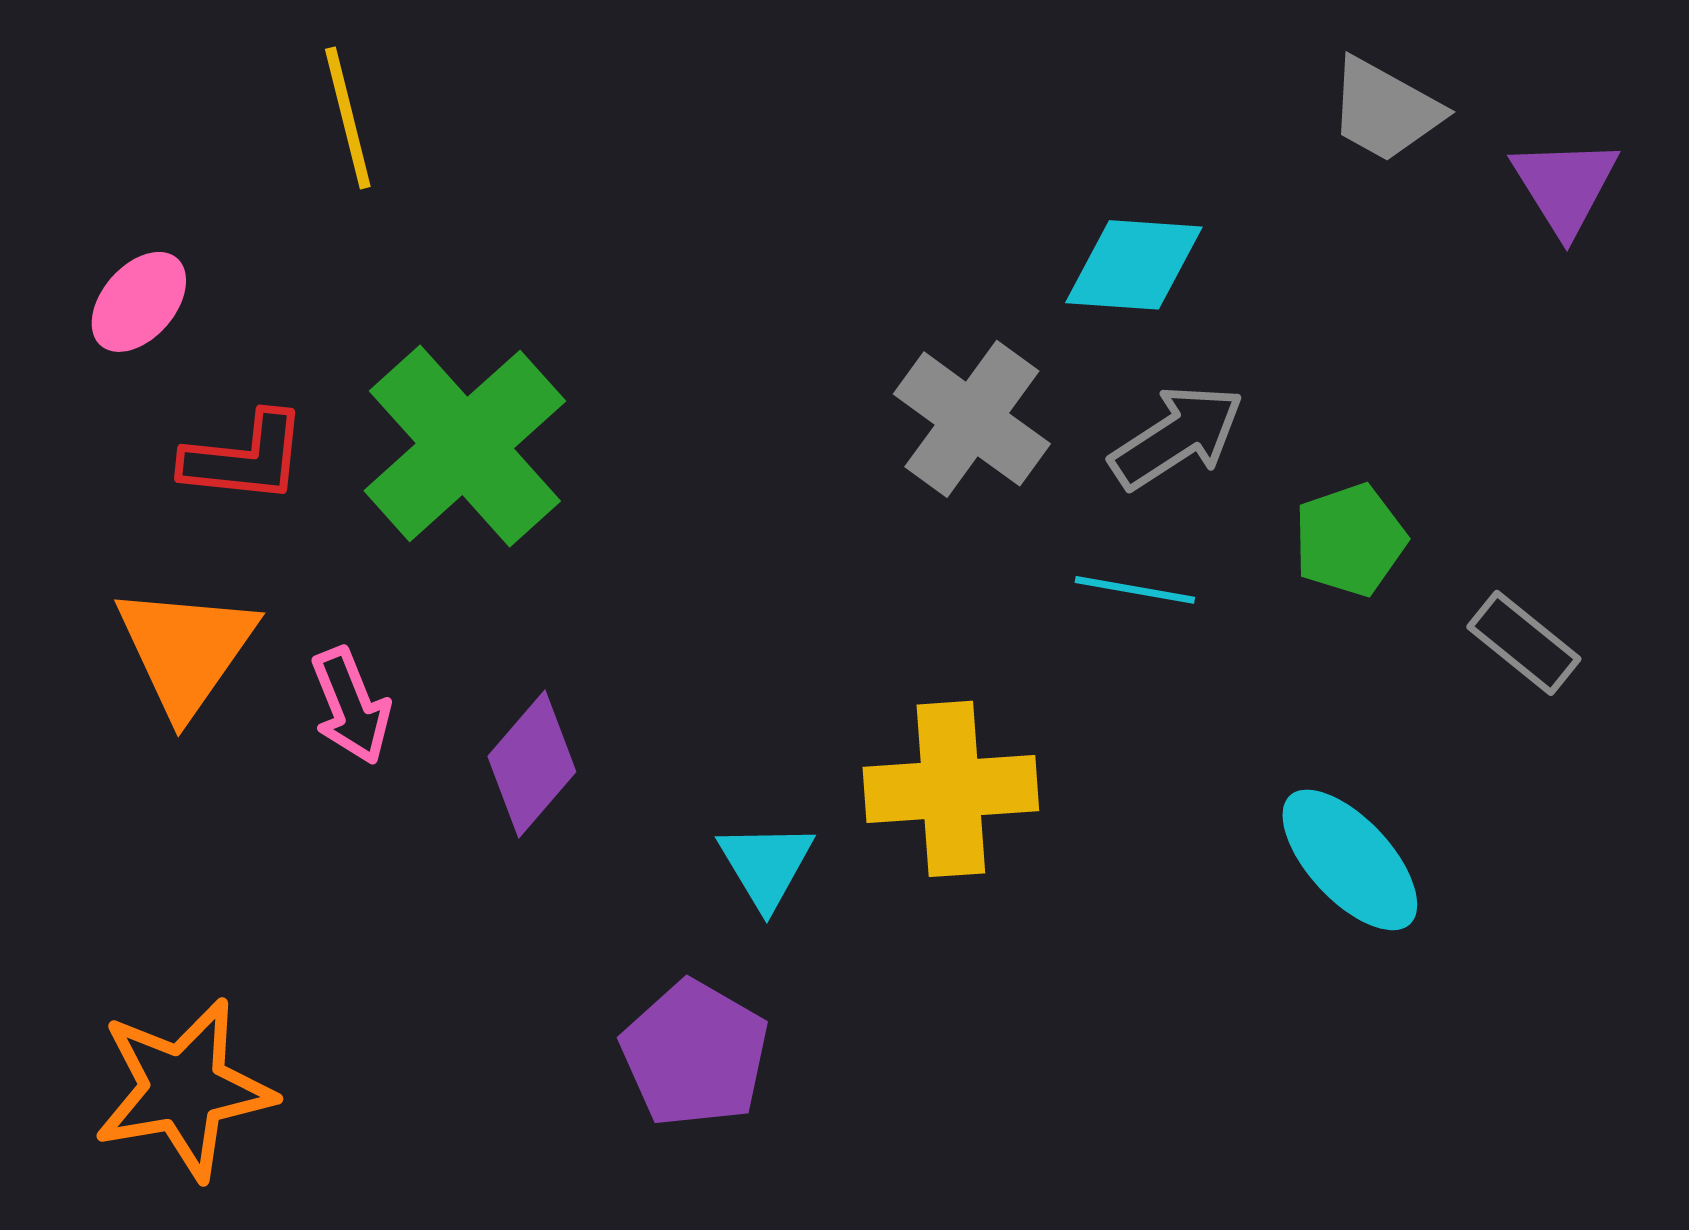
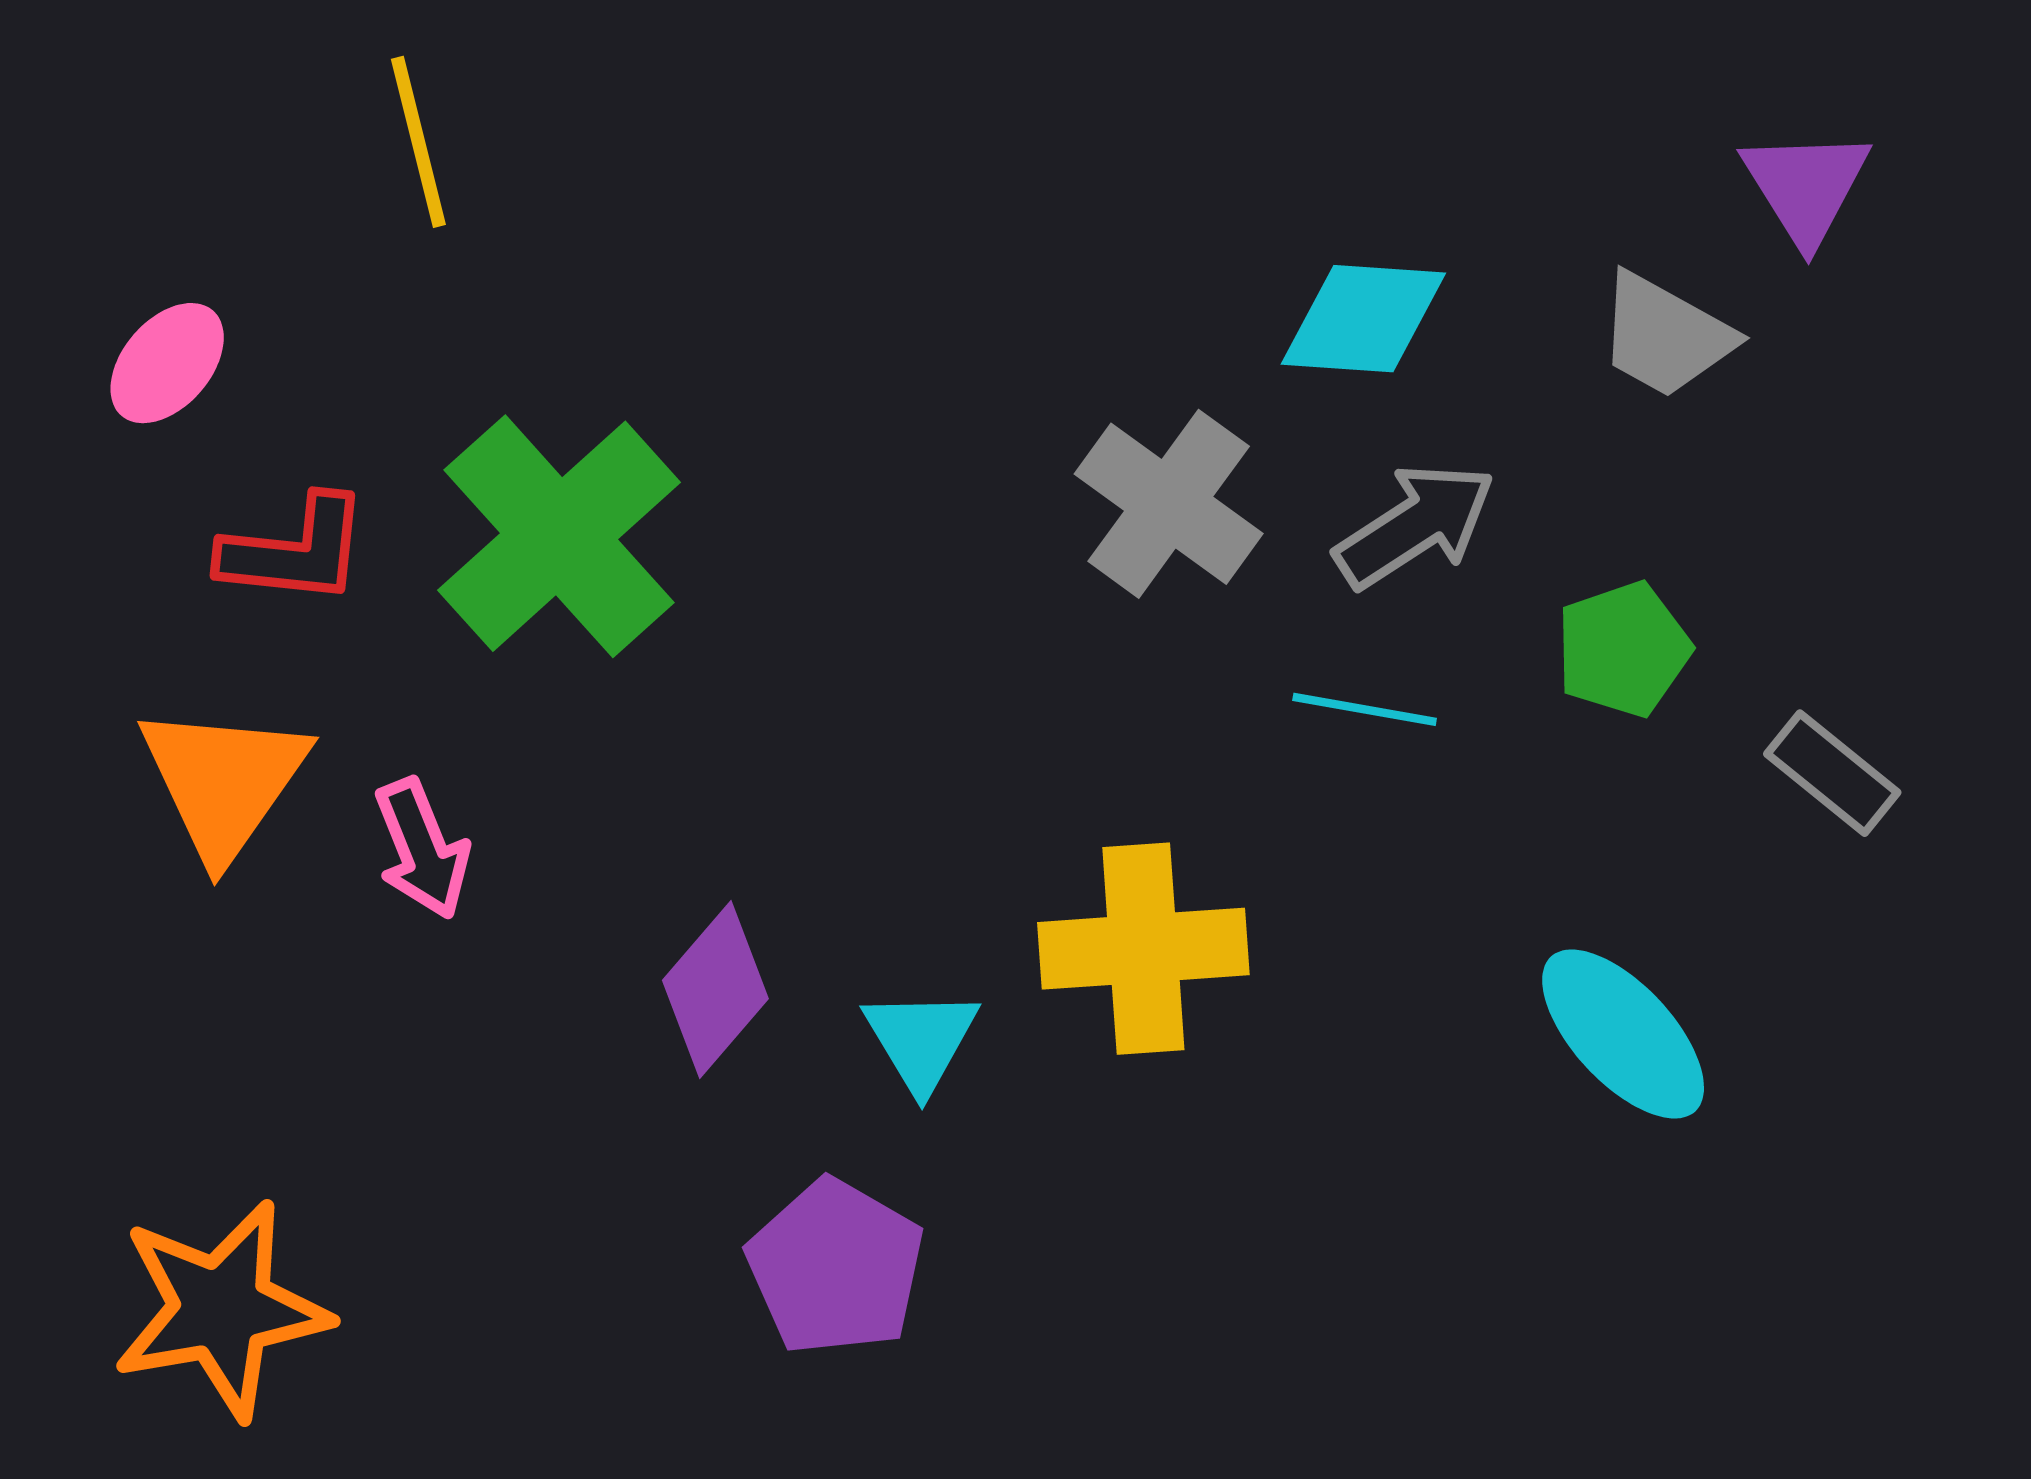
gray trapezoid: (1385, 110) -> (1665, 335), moved
purple triangle: (1565, 186) -> (1806, 186), moved
purple diamond: (532, 764) -> (715, 989), moved

